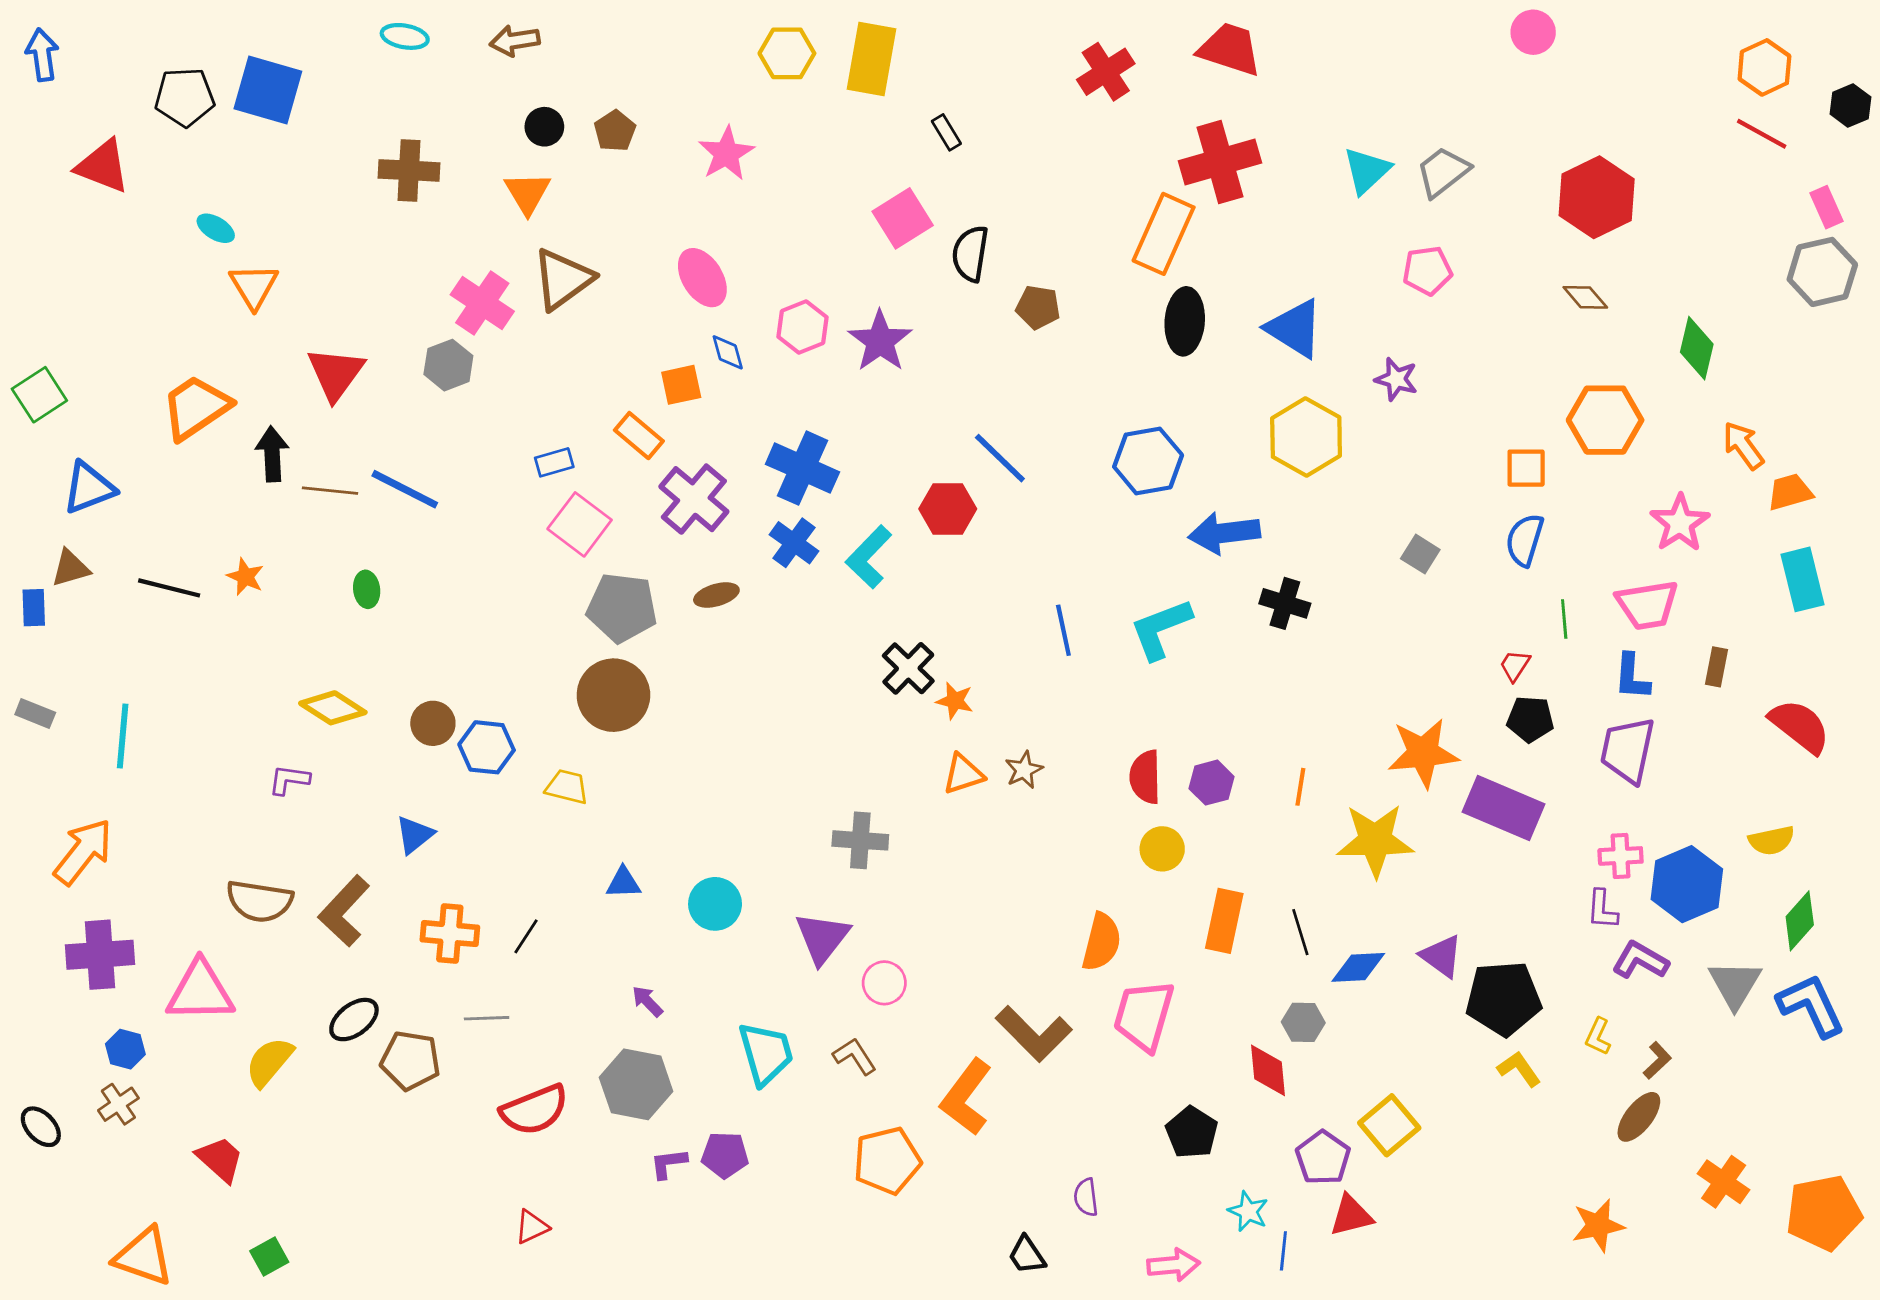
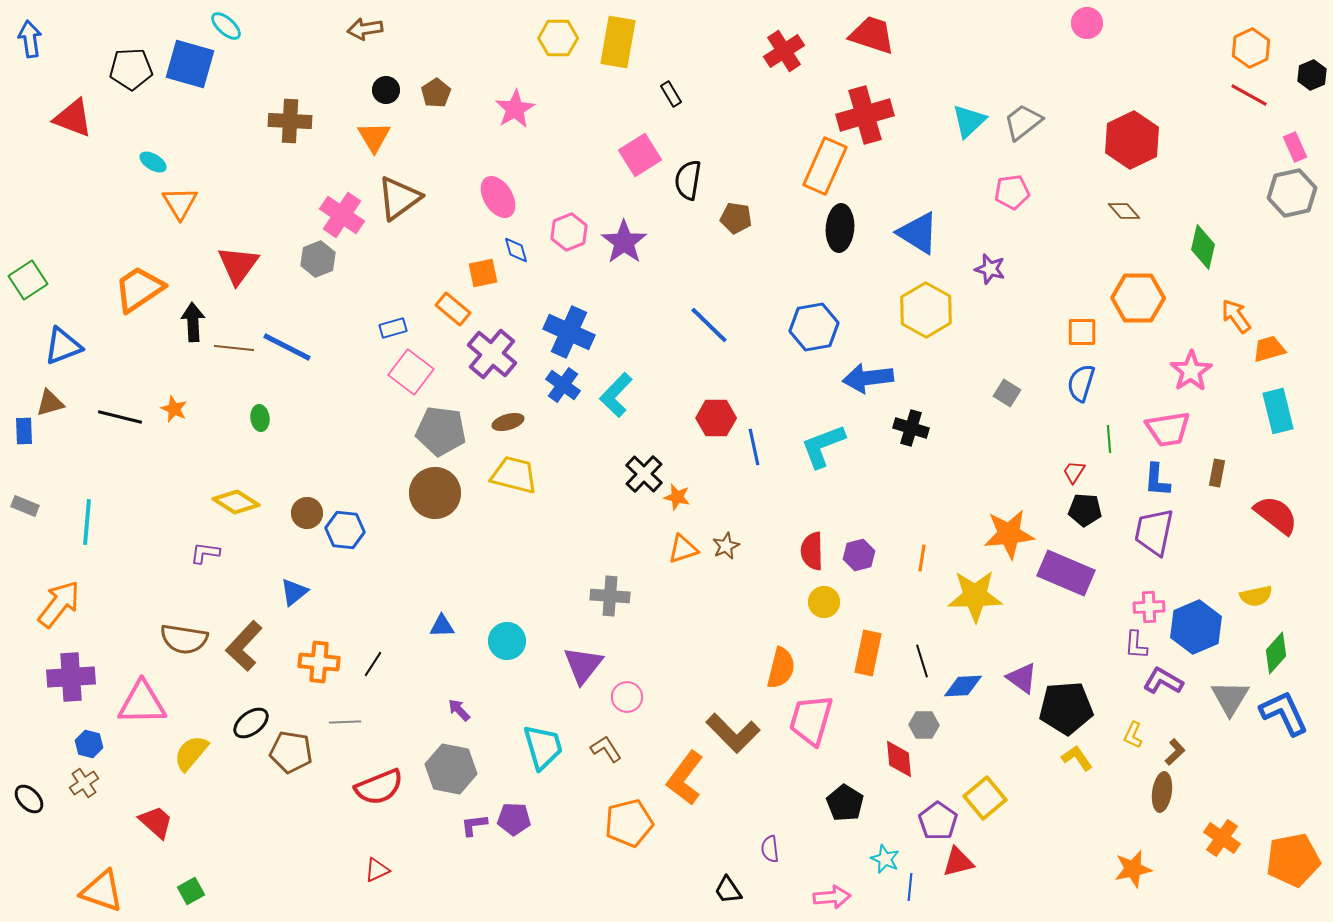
cyan ellipse: (405, 36) -> (226, 26), moved, turned 32
red hexagon: (948, 509) -> (716, 418), moved
yellow trapezoid: (567, 787) -> (514, 475), moved, size x1.5
brown ellipse: (1639, 1117) -> (1162, 792), turned -30

